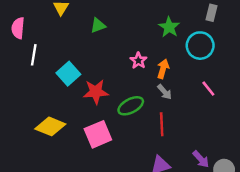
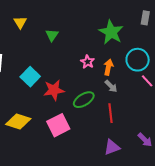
green triangle: (98, 26) -> (52, 35), turned -32
green star: (169, 27) -> (111, 32), size x1.4
cyan circle: (200, 46) -> (138, 60), moved

